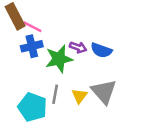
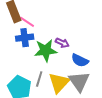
blue semicircle: (101, 50) -> (80, 60), moved
yellow triangle: (80, 96) -> (59, 83), size x1.6

